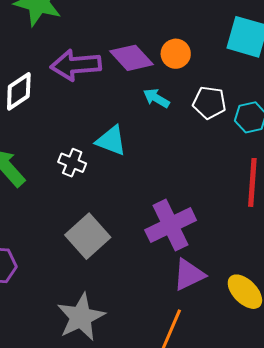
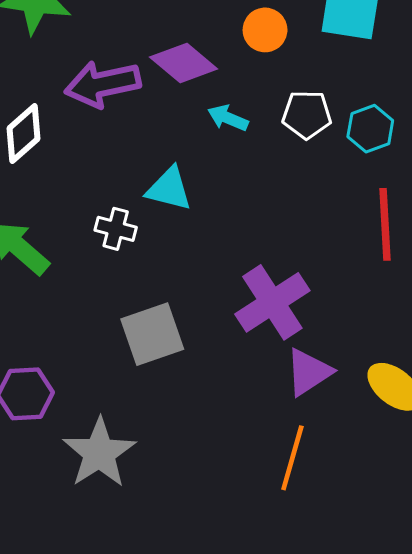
orange circle: (176, 54) -> (265, 30), moved
gray square: (88, 236) -> (152, 334), turned 30
gray star: (81, 317) -> (99, 453), moved

